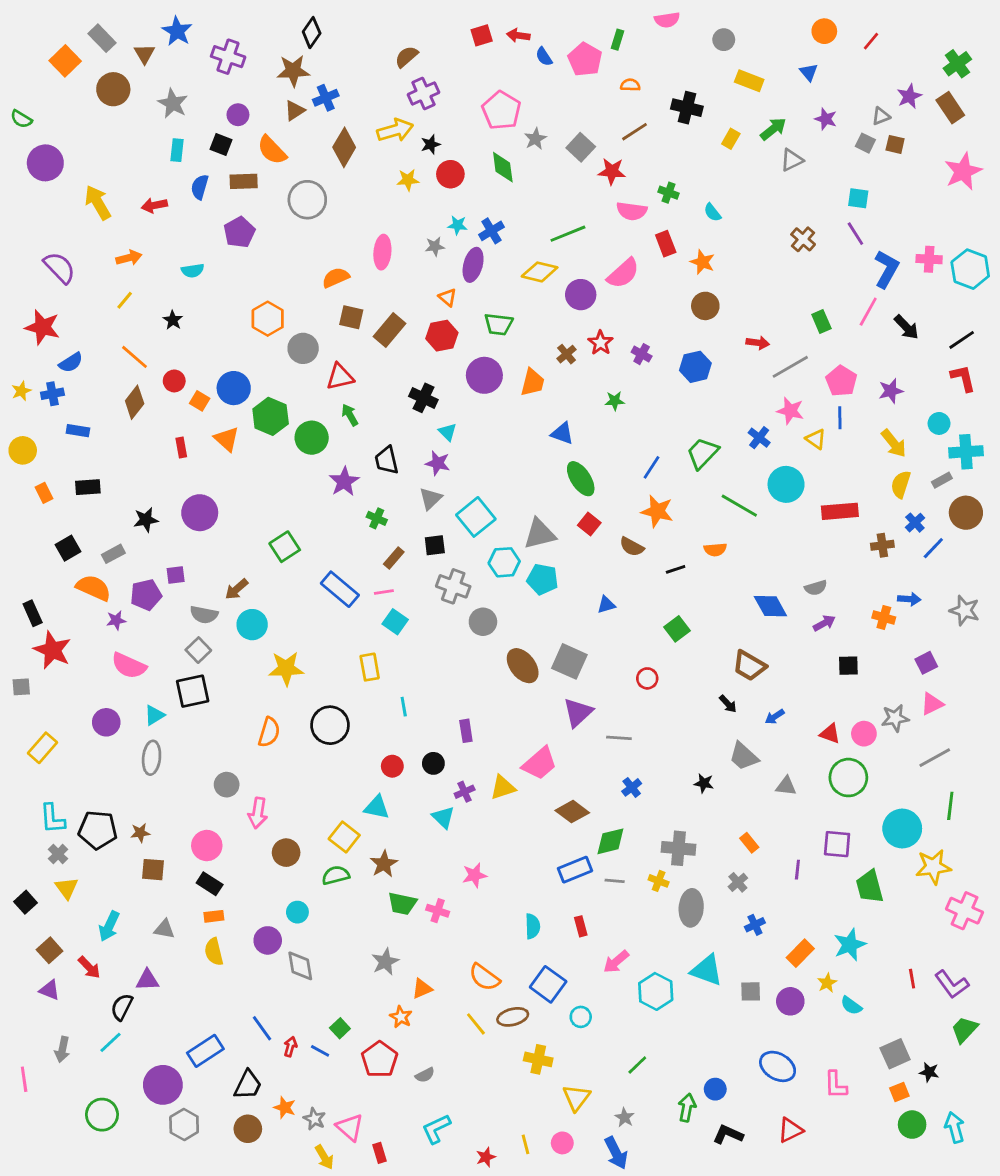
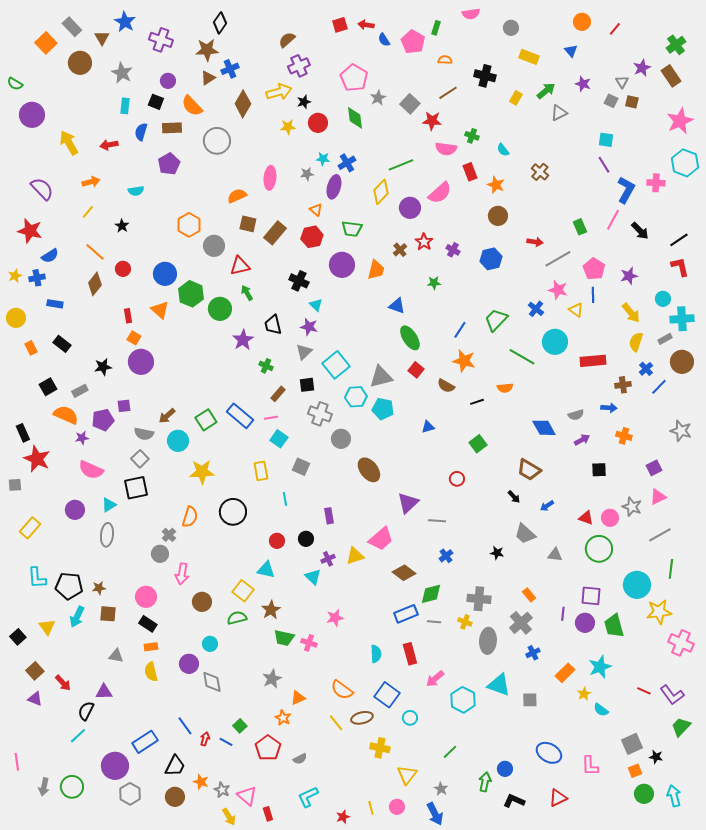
gray triangle: (881, 116) -> (622, 82), turned -40
brown cross: (803, 239) -> (540, 172), moved
cyan hexagon: (970, 269) -> (685, 163), moved
yellow diamond: (540, 272) -> (381, 192), turned -60
orange square: (200, 401) -> (134, 338), moved
black rectangle: (88, 487) -> (62, 344), turned 42
green square: (285, 547) -> (206, 420), moved
blue arrow: (909, 599) -> (609, 408), moved
gray square: (569, 661) -> (301, 467), moved, size x0.7
gray star: (895, 718) -> (632, 507), turned 30
gray cross: (58, 854) -> (169, 535), moved
gray cross: (738, 882) -> (521, 623), size x1.6
cyan arrow: (109, 926) -> (77, 617), moved
red rectangle: (581, 926) -> (410, 654), size x1.5
red line: (912, 979) -> (644, 691), turned -56
purple circle: (790, 1001) -> (585, 623), moved
gray arrow: (62, 1049) -> (44, 787), moved

